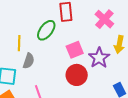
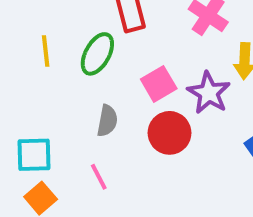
yellow line: (19, 43) -> (46, 51), moved
gray semicircle: (29, 61) -> (107, 121), moved

